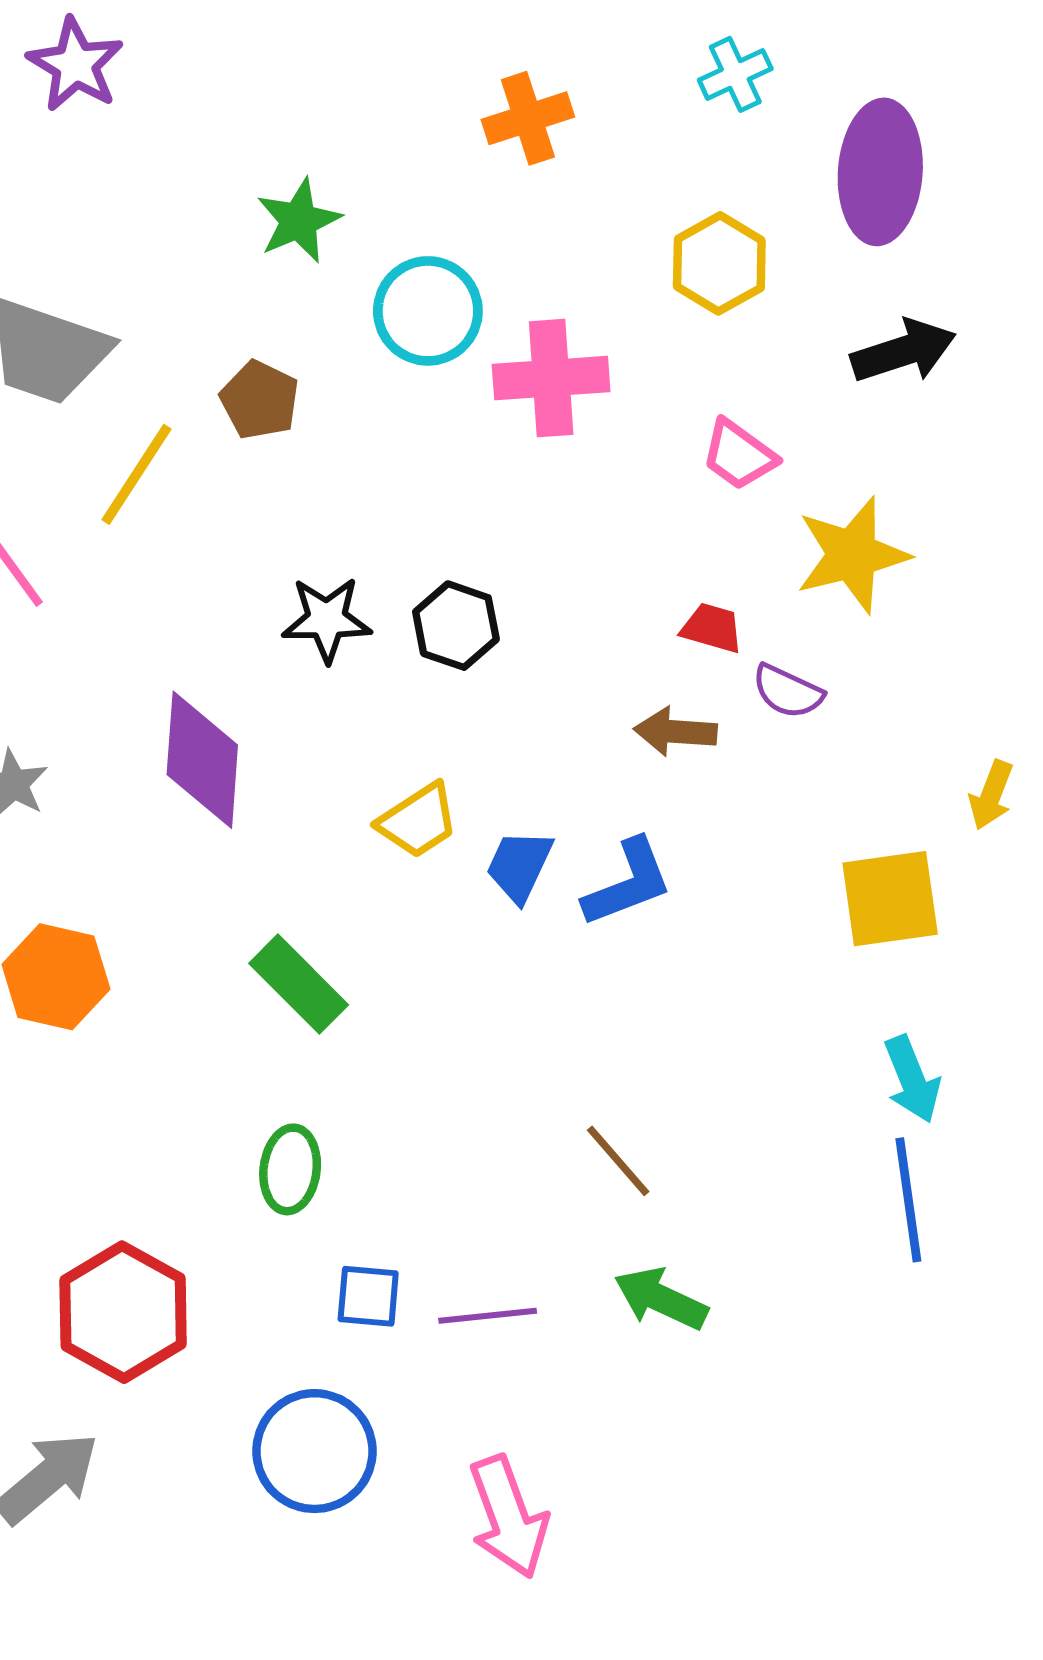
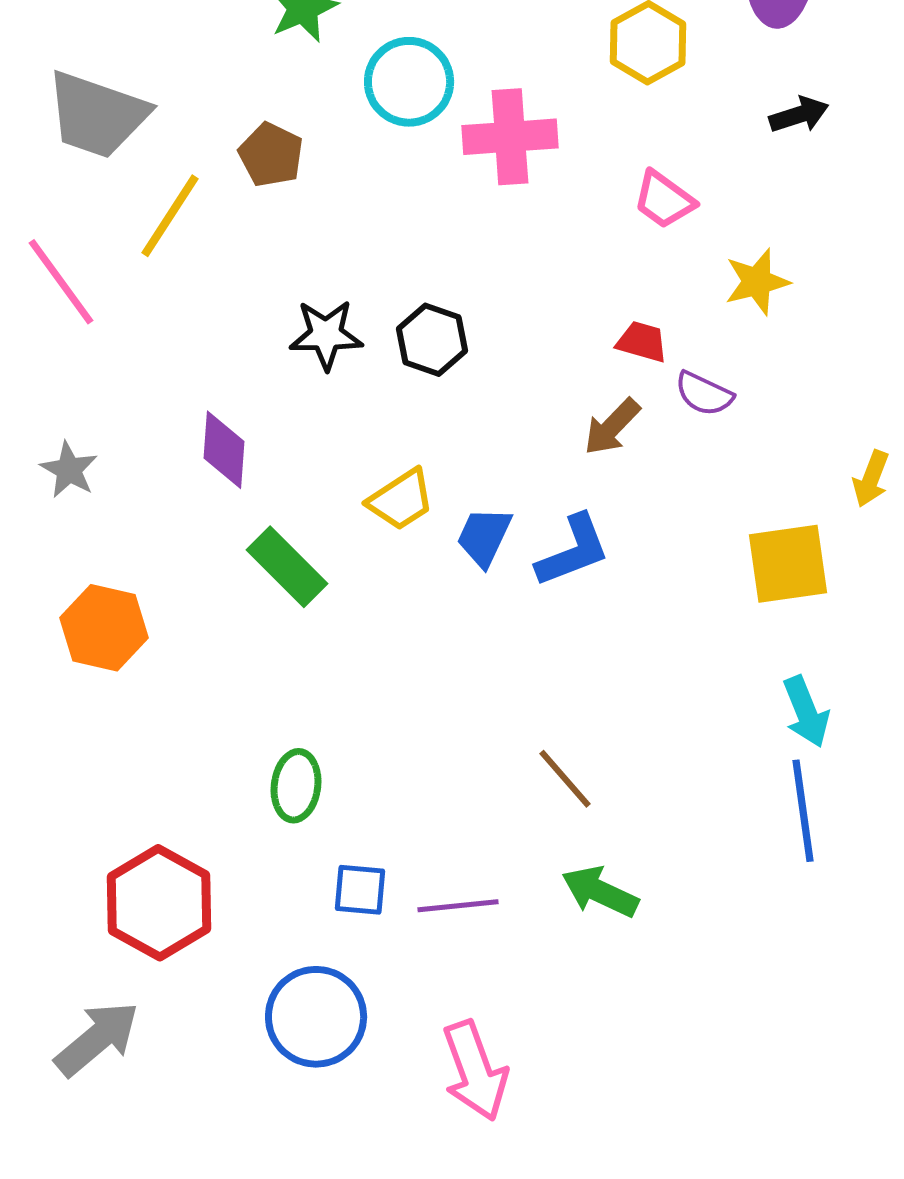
black arrow: (903, 351) -> (799, 115), size x0.7
yellow star: (852, 555) -> (757, 282), size x0.7
brown arrow: (675, 732) -> (612, 427), turned -50
purple diamond: (202, 760) -> (224, 450), size x0.7
green rectangle: (299, 984) -> (287, 567), moved

